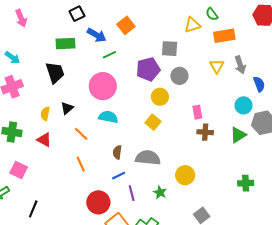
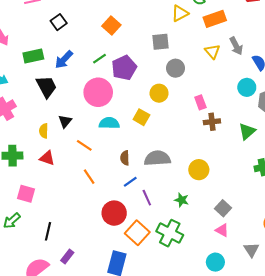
blue arrow: (97, 35) -> (64, 60), moved, turned 114
green rectangle: (65, 44) -> (33, 56), moved
purple pentagon: (148, 69) -> (124, 68), moved
yellow square: (153, 122) -> (141, 117), moved
green triangle: (238, 135) -> (247, 131), moved
green star: (160, 192) -> (182, 200), moved

